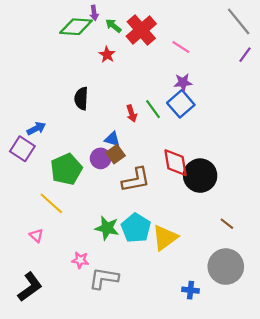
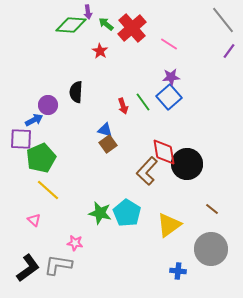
purple square: (22, 149) -> (21, 139), turned -30
purple circle: (101, 158) -> (48, 105), moved
green pentagon: (66, 169) -> (41, 158), moved
brown L-shape: (136, 180) -> (147, 171), moved, turned 144
yellow triangle: (165, 238) -> (169, 225), moved
gray L-shape: (104, 278) -> (58, 265), moved

